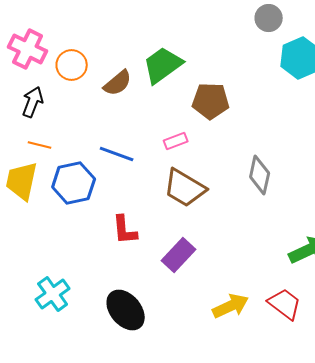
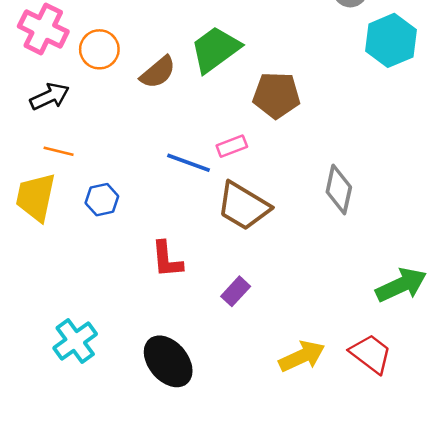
black arrow: (33, 102) -> (50, 96), turned 44
blue line: (117, 154) -> (189, 163), moved
blue hexagon: (74, 183) -> (102, 200), size x0.6
purple rectangle: (179, 255) -> (236, 291), size x0.7

